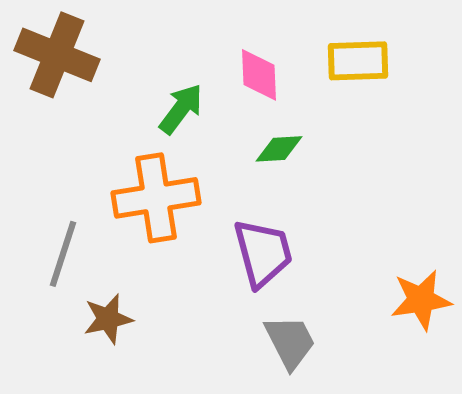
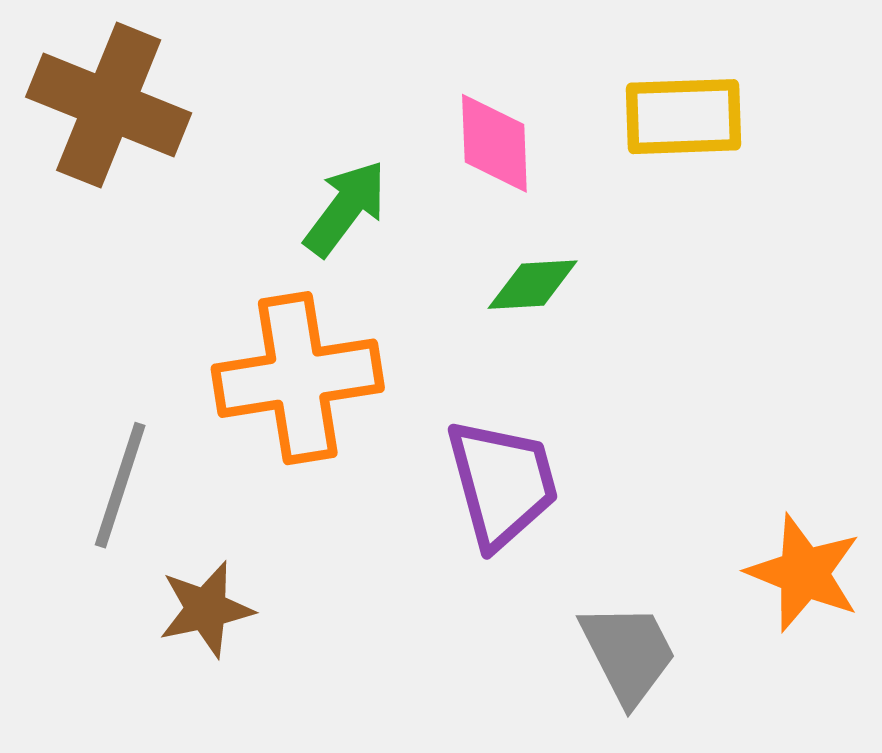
orange star: (421, 300) -> (804, 573), turned 30
gray trapezoid: (290, 342) -> (628, 653), moved

